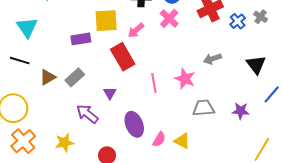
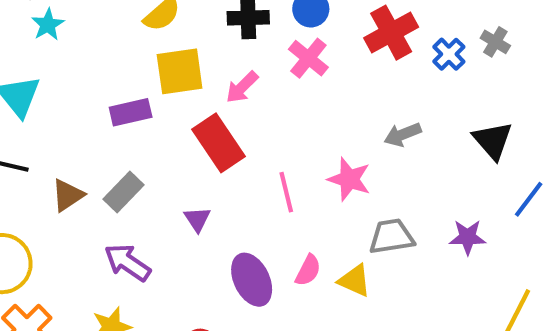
purple arrow: (87, 114) -> (128, 262), moved
pink semicircle: (159, 139) -> (308, 270), moved
yellow triangle: (182, 141) -> (355, 281), moved

